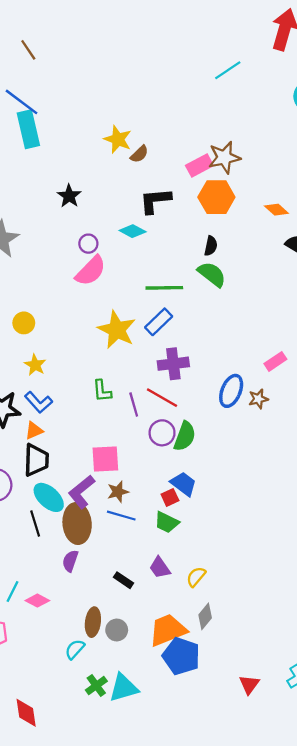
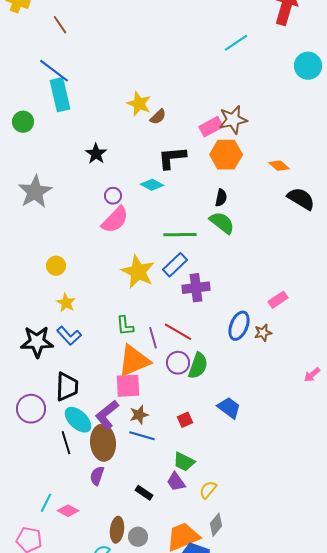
purple cross: (173, 364) -> (196, 288), moved
orange triangle: (34, 431) -> (134, 361), moved, size x2.0
blue trapezoid: (184, 484) -> (229, 408), moved
green trapezoid: (167, 522) -> (184, 462), moved

